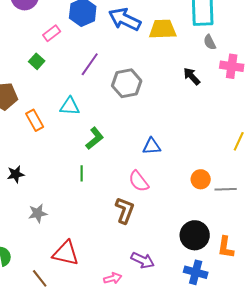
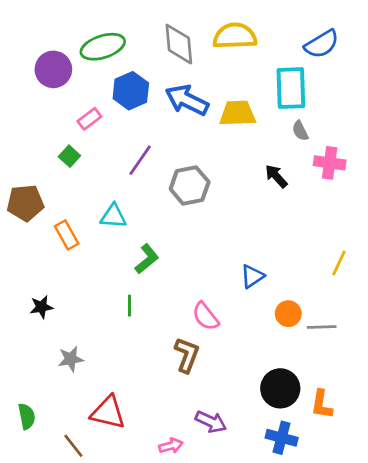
blue triangle: (152, 146) -> (252, 276), moved, turned -30

